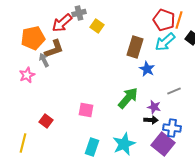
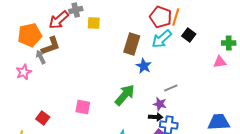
yellow square: (97, 26) -> (94, 23), turned -32
purple star: (154, 107) -> (160, 104), moved
black arrow: (151, 120) -> (156, 117), moved

